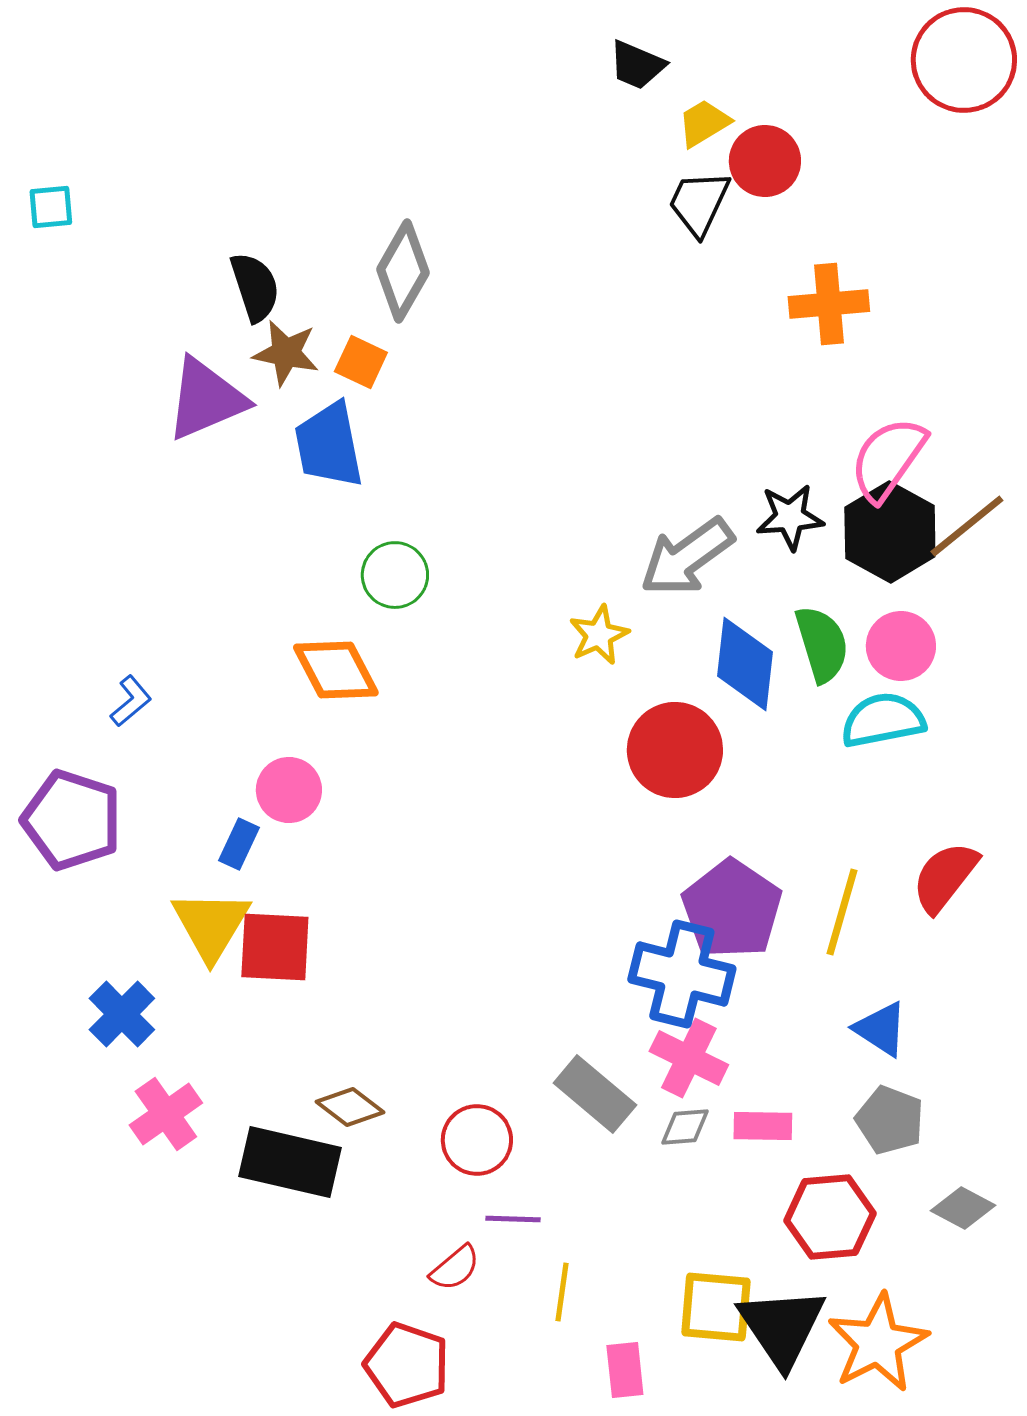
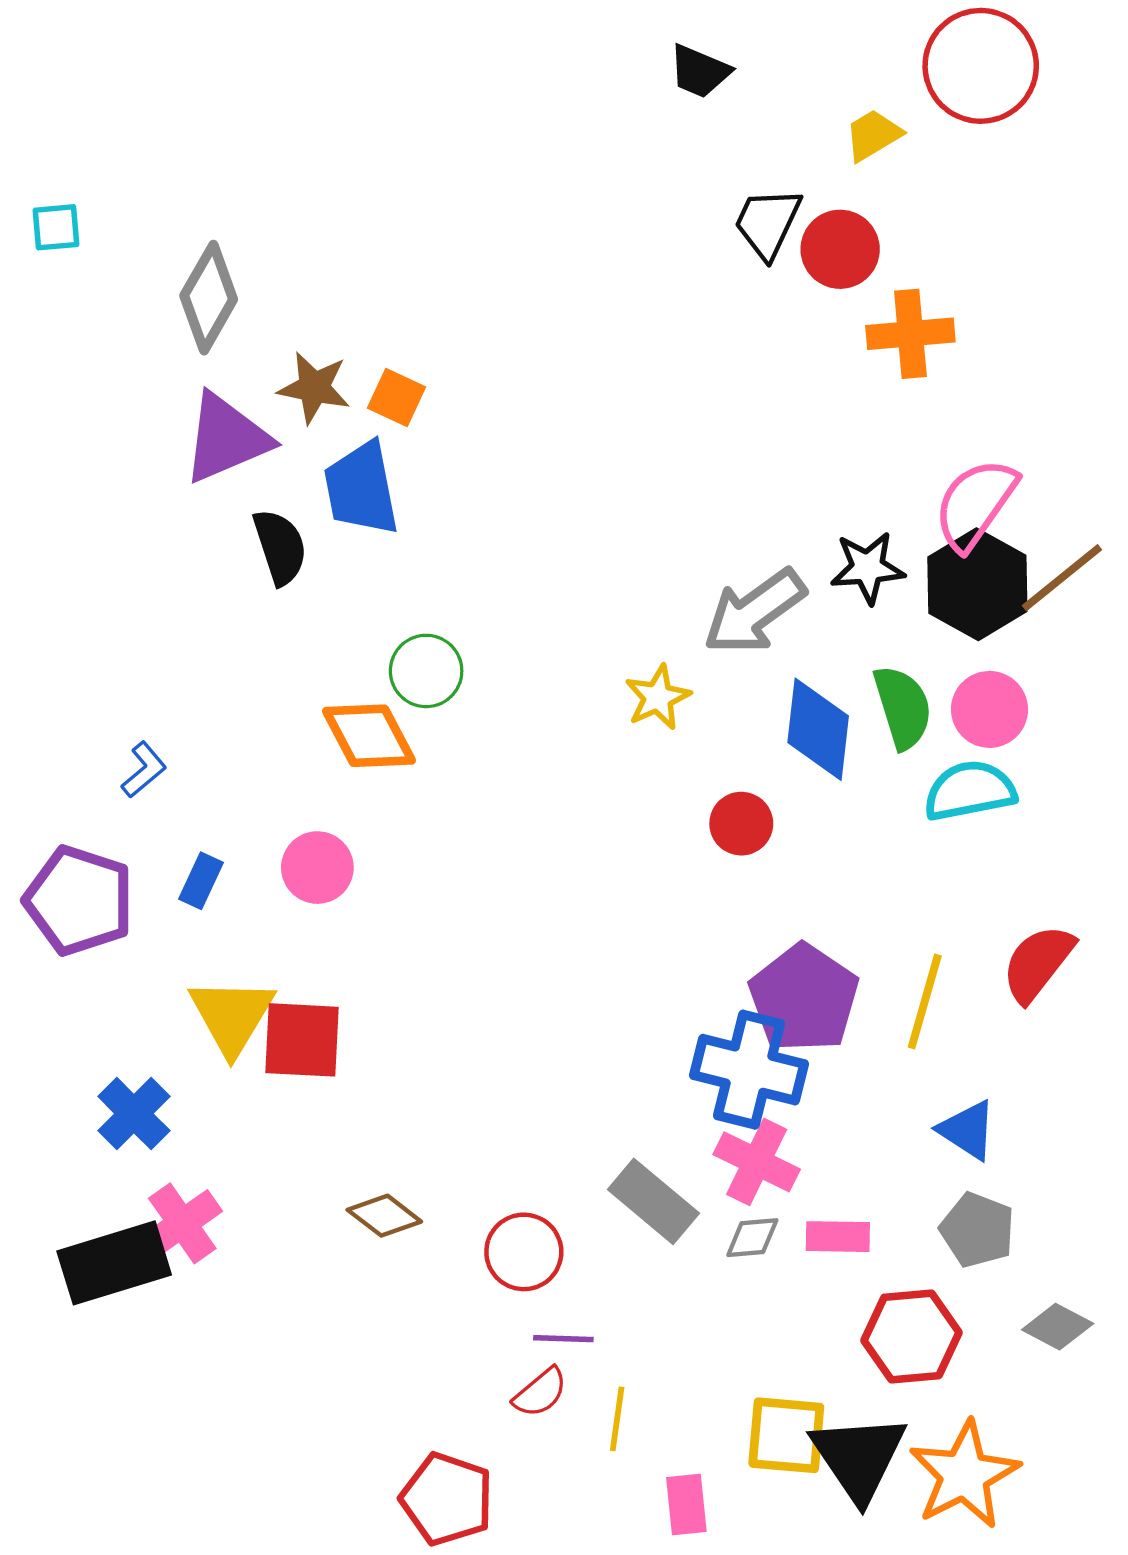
red circle: (964, 60) -> (981, 66), moved
yellow trapezoid: (704, 123) -> (873, 135), moved
red circle: (765, 161) -> (840, 249), moved
gray diamond: (403, 271) -> (209, 298), moved
black semicircle: (255, 287) -> (280, 547), moved
green circle: (395, 575) -> (426, 671), moved
red circle: (675, 750) -> (741, 824), size x0.6
blue rectangle: (239, 844) -> (201, 881), moved
black rectangle: (290, 1162) -> (114, 1263), moved, turned -30
red semicircle: (455, 1268) -> (540, 1392), moved

